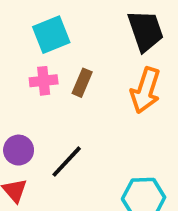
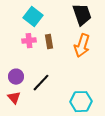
cyan square: (51, 35) -> (33, 17), turned -30
brown rectangle: (82, 83) -> (49, 42), turned -32

